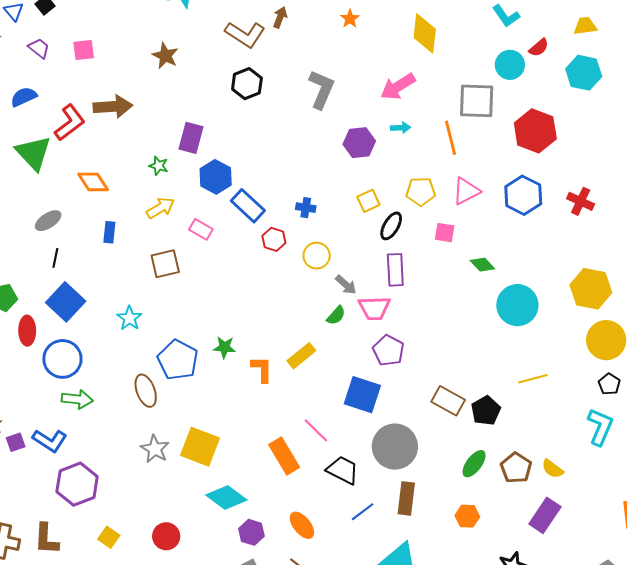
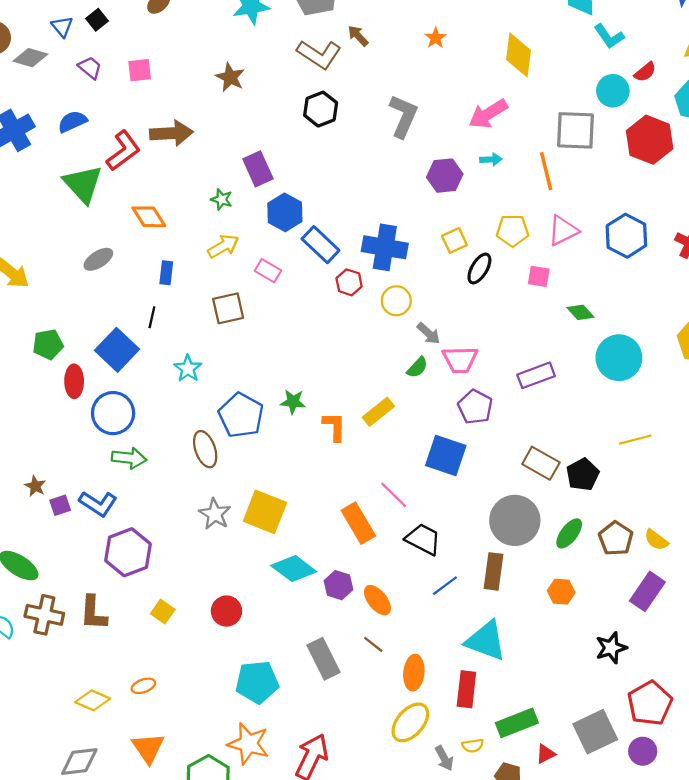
brown arrow: (280, 17) -> (358, 36), turned -65
red hexagon: (535, 131) -> (650, 140), moved
purple rectangle: (191, 138) -> (258, 169), turned -40
blue cross: (306, 208) -> (385, 247), size x2.0
black line: (55, 258) -> (152, 317), moved
purple rectangle: (395, 270) -> (536, 375), moved, turned 72
gray circle: (395, 447) -> (515, 520), moved
purple hexagon: (251, 532) -> (338, 585), moved

